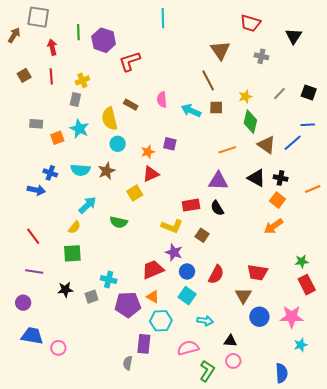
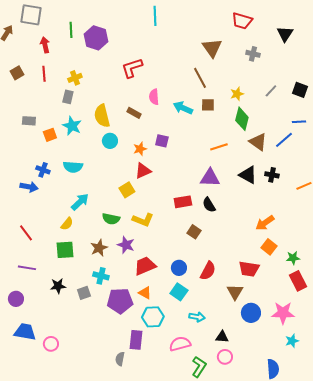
red L-shape: (130, 61) -> (132, 68), moved
brown rectangle: (131, 105) -> (134, 113), moved
brown star: (107, 171) -> (99, 248), moved
orange square: (278, 200) -> (269, 247), moved
yellow L-shape: (172, 226) -> (143, 220), moved
purple star: (174, 252) -> (126, 245), moved

